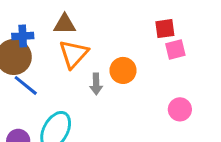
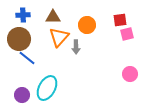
blue cross: (23, 36) -> (23, 15), moved
orange circle: (123, 70) -> (87, 25), moved
gray arrow: (96, 84) -> (76, 47), moved

